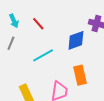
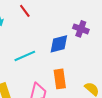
red line: (38, 24) -> (25, 11), moved

